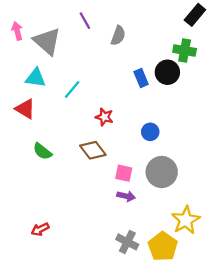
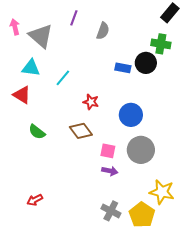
purple line: (85, 21) -> (74, 18), turned 49
blue rectangle: (141, 78) -> (123, 68), turned -56
blue circle: (150, 132) -> (131, 115), size x1.5
yellow star: (186, 220) -> (162, 192), turned -30

